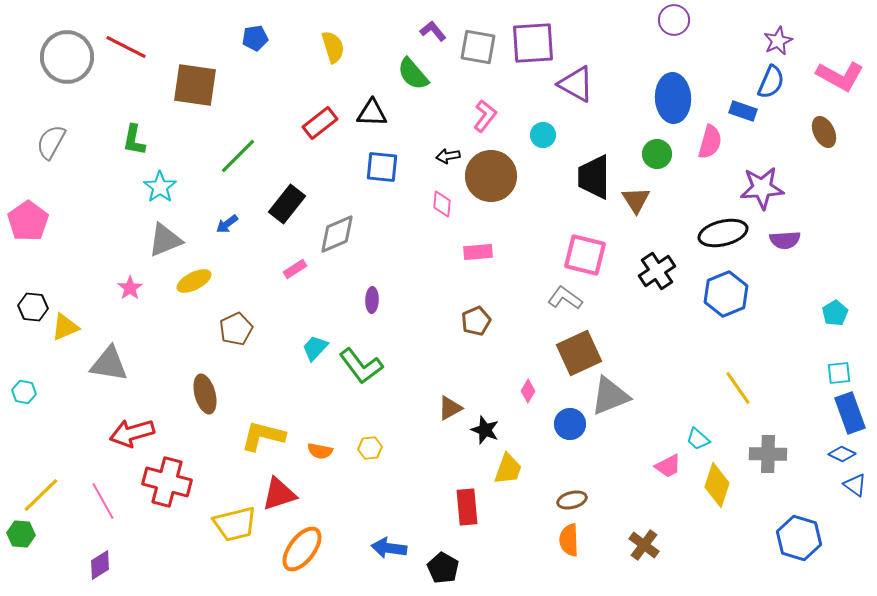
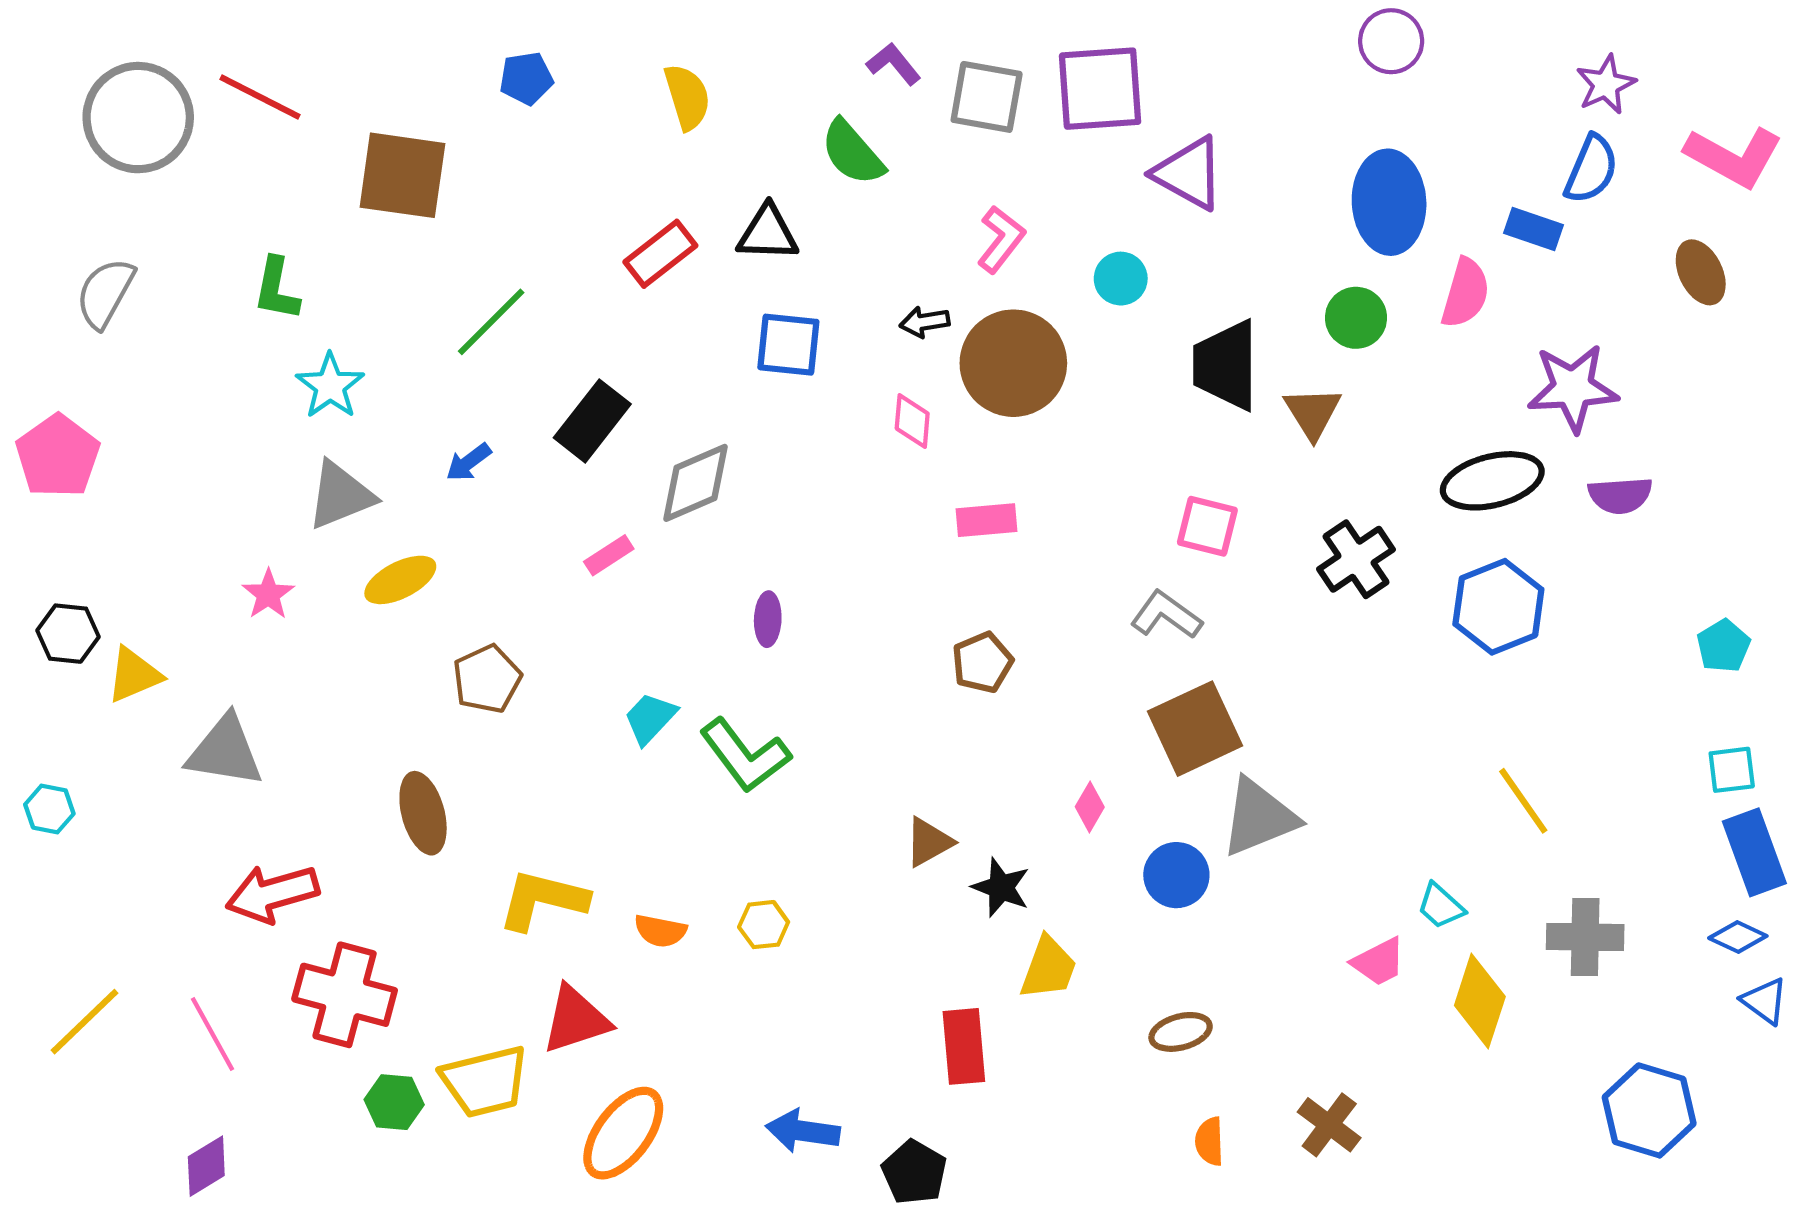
pink square: (585, 255) -> (1207, 526), size x0.7
green hexagon: (21, 534) -> (394, 1102), moved
orange semicircle: (569, 540) -> (1209, 1141), moved, size x0.7

